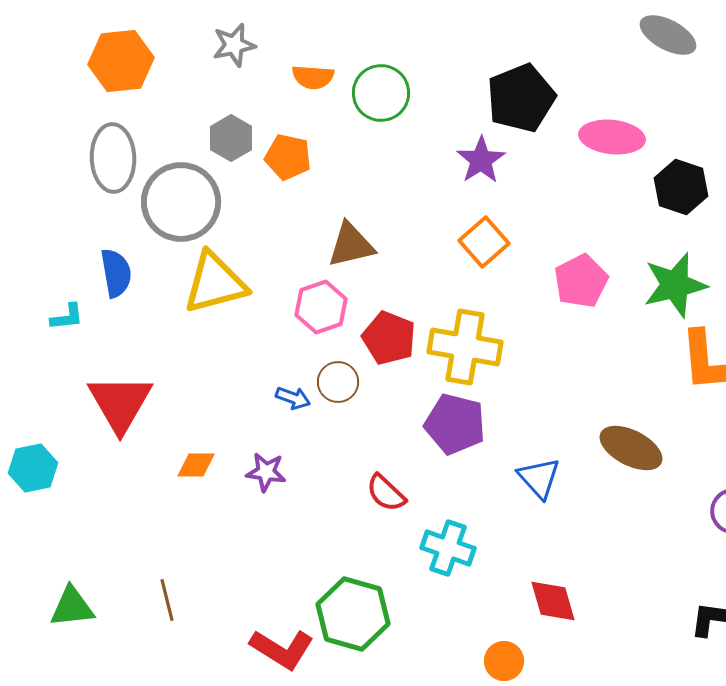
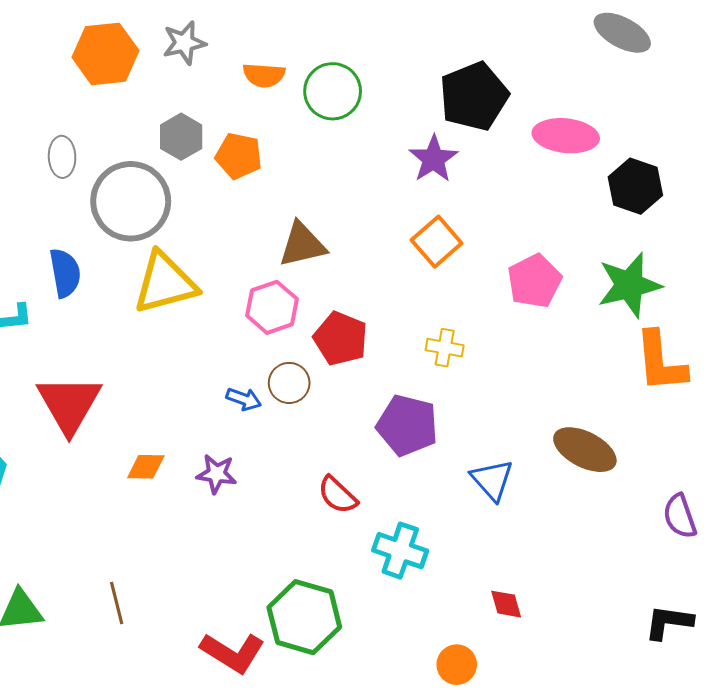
orange hexagon: (121, 61) -> (105, 54), moved
gray ellipse: (113, 158) -> (62, 157), size x0.6
yellow cross: (465, 347) -> (445, 348), moved, size x0.5
red diamond: (553, 601) -> (506, 604), size x0.7

